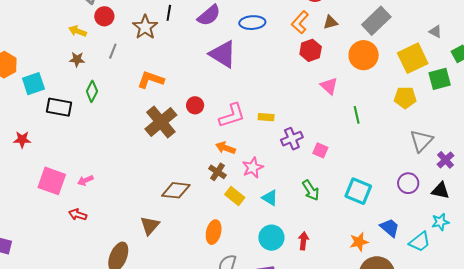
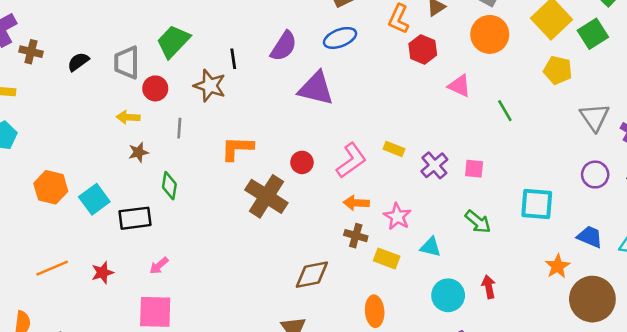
yellow pentagon: (405, 98) -> (558, 70), turned 30
yellow rectangle: (266, 117) -> (394, 149), turned 35
pink arrow: (85, 180) -> (159, 266), moved

